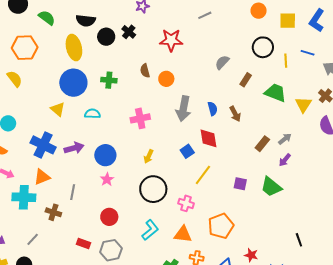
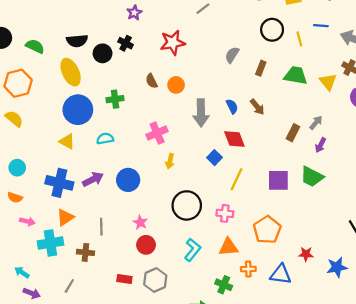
yellow arrow: (148, 156) -> (170, 161), moved
pink star: (107, 179) -> (140, 222), moved
purple square: (240, 184) -> (278, 180), size x1.5

